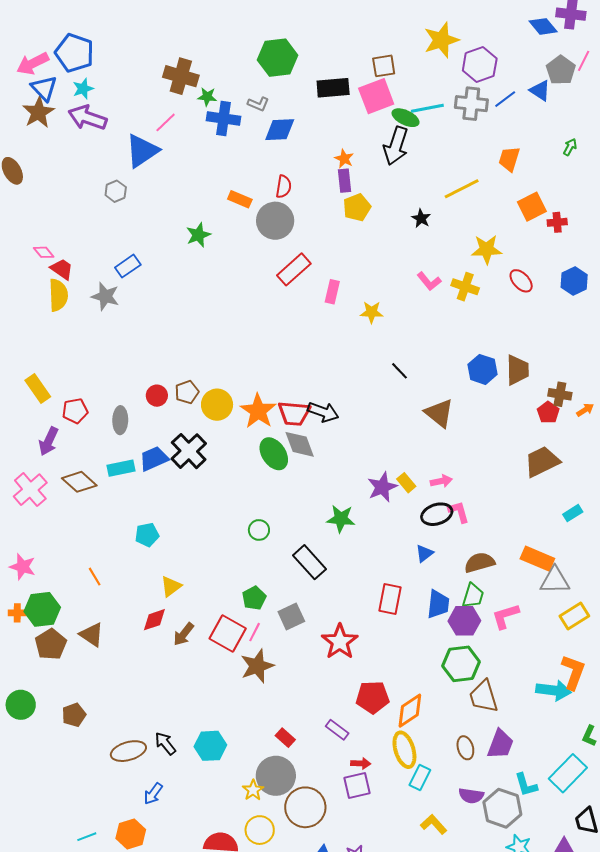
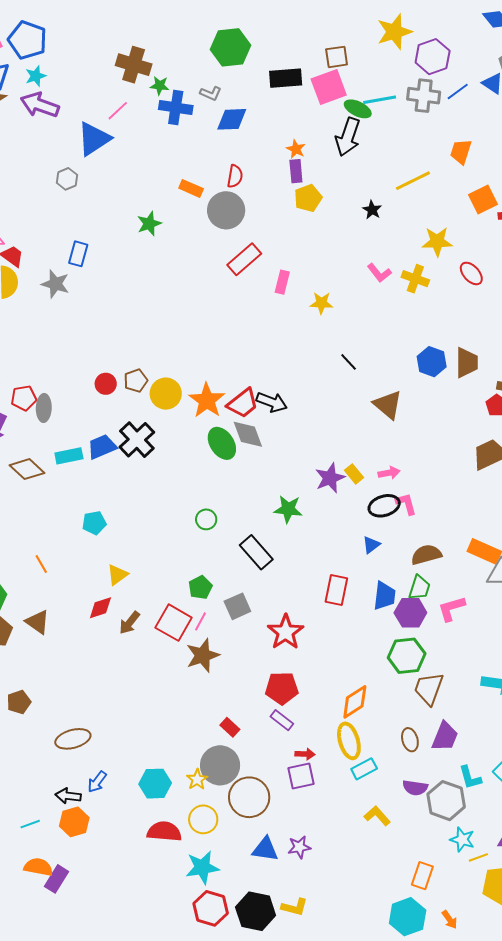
blue rectangle: (128, 266) -> (78, 254), turned -40
red trapezoid: (294, 413) -> (243, 403), turned -44
gray ellipse: (120, 420) -> (44, 408), moved
brown trapezoid: (484, 696) -> (429, 689), turned 36
red pentagon: (373, 697) -> (282, 688), moved
black arrow: (165, 743) -> (68, 796), moved, turned -45
cyan hexagon: (210, 746) -> (155, 784), moved
cyan rectangle: (420, 778) -> (364, 769), turned 35

